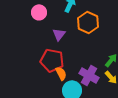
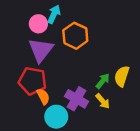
pink circle: (39, 12) -> (38, 24), moved
purple triangle: (59, 34) -> (41, 50), size x1.6

